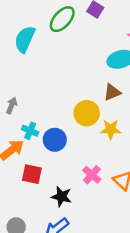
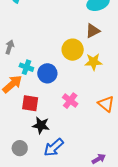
pink cross: (92, 175) -> (70, 101), moved
black star: (61, 197) -> (41, 125), moved

